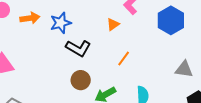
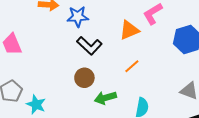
orange triangle: (113, 24) -> (129, 30), size x1.5

